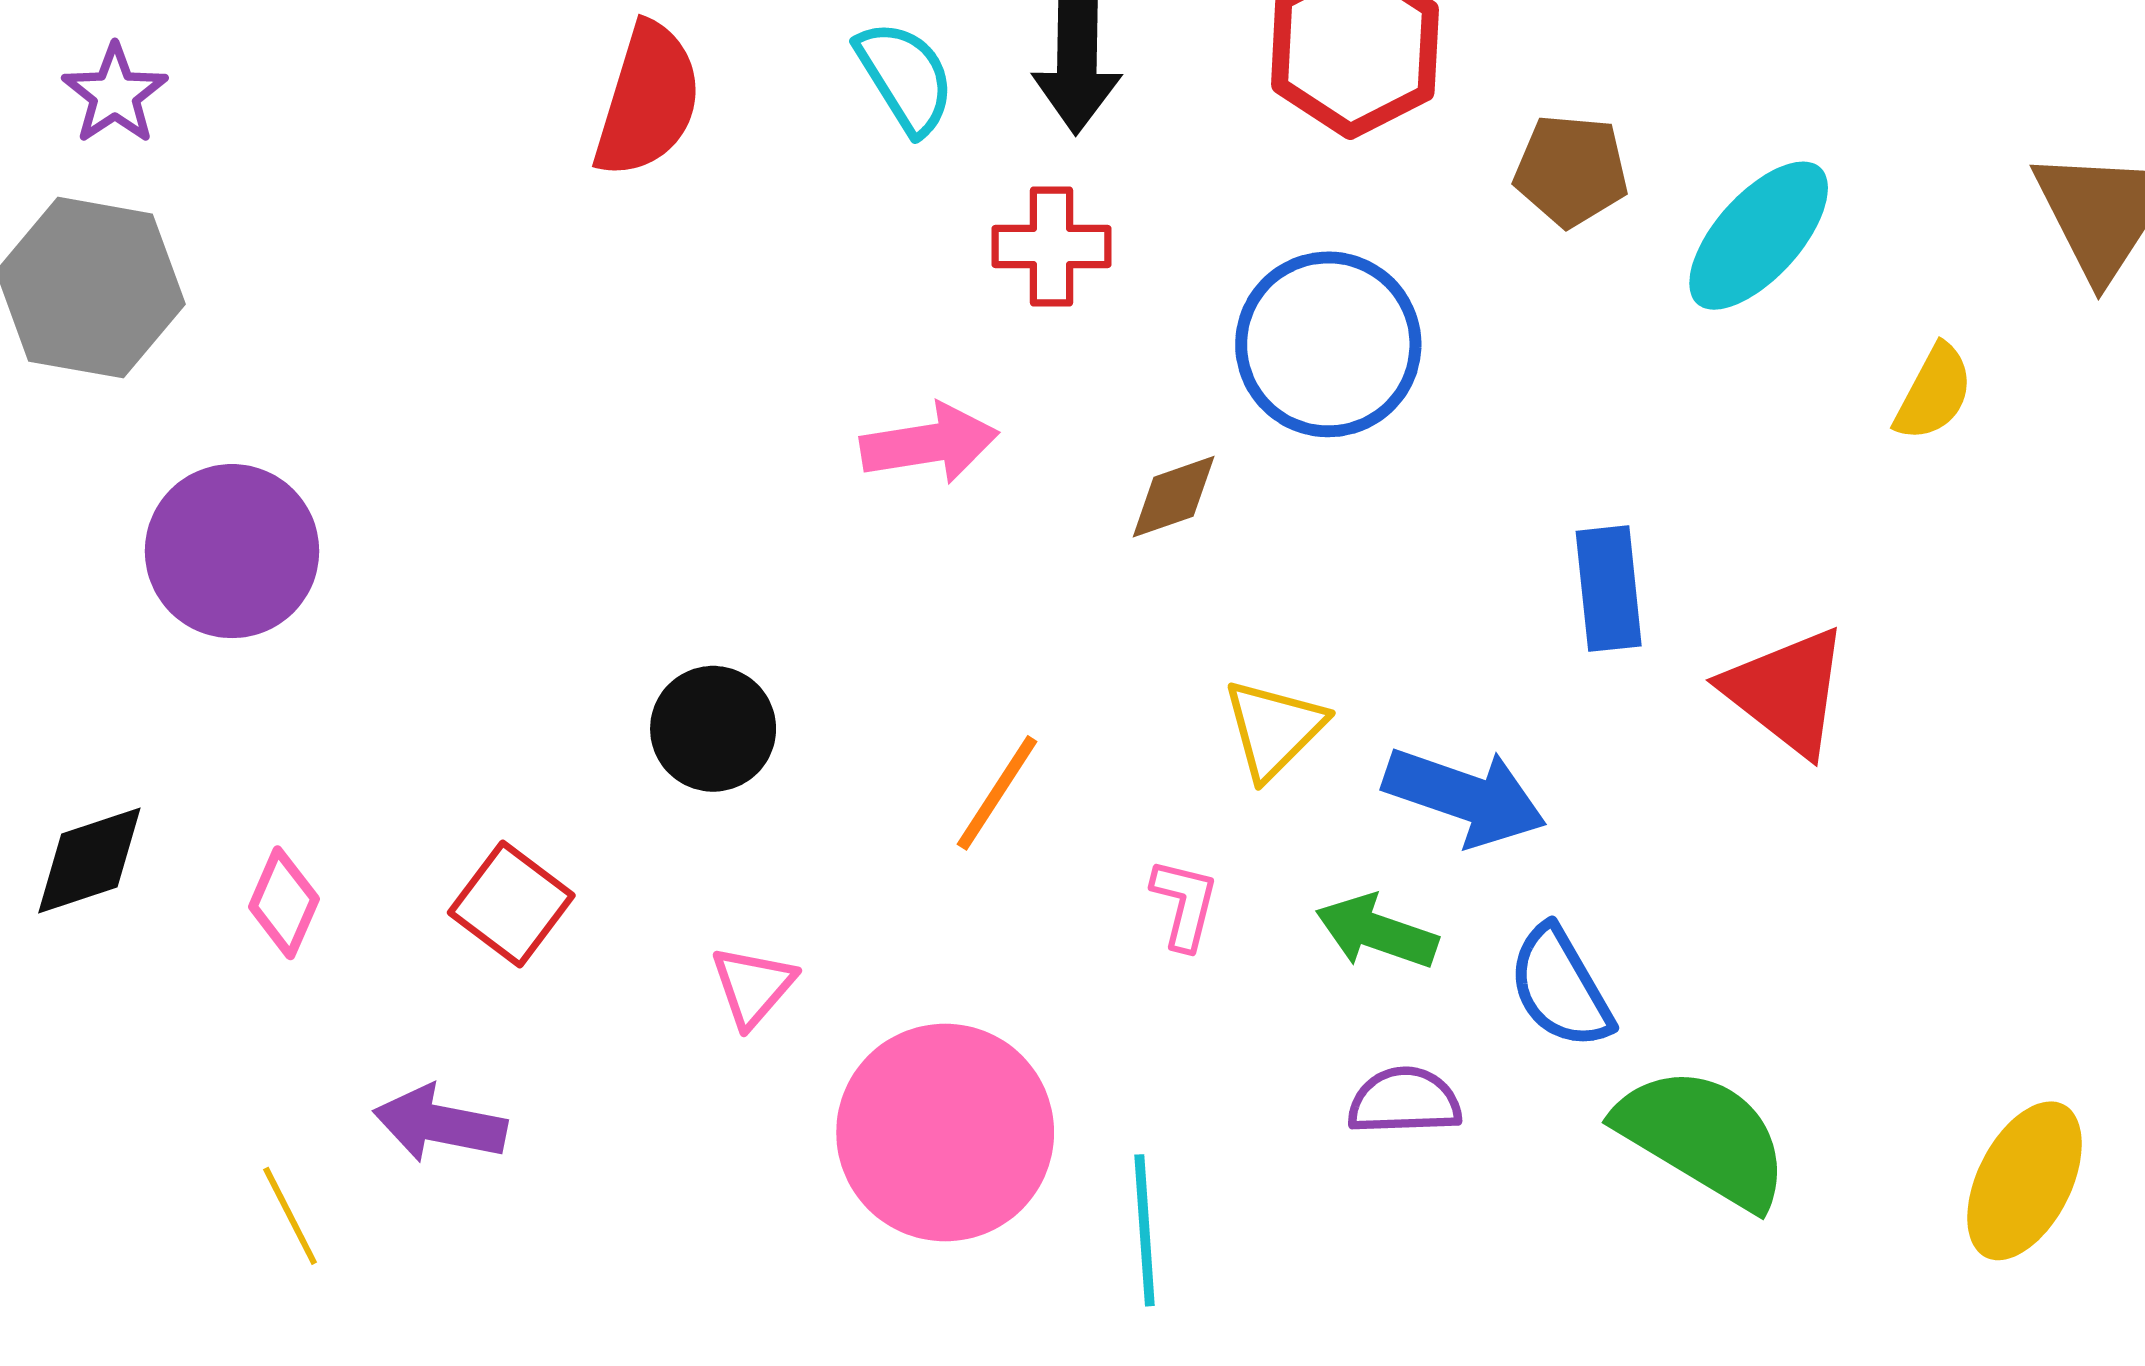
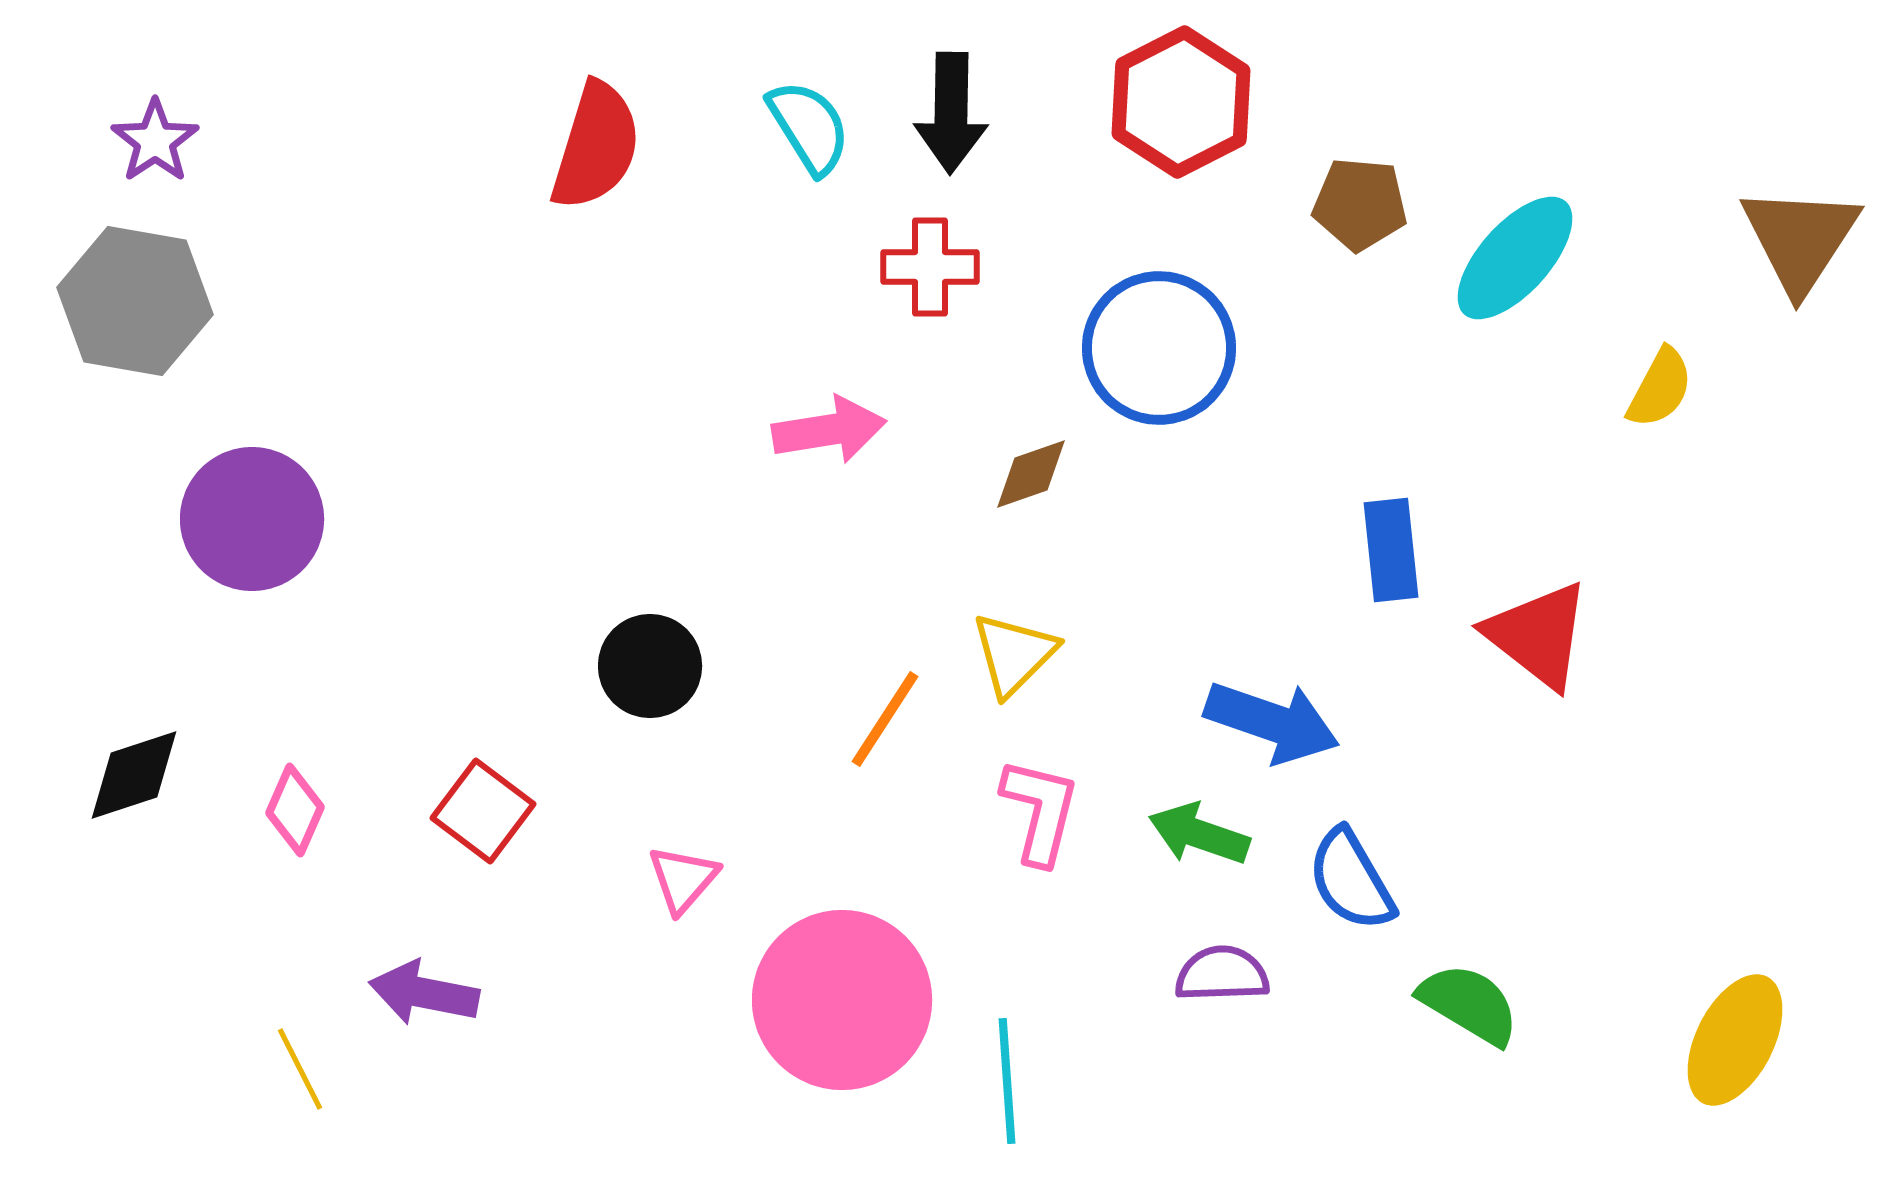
yellow triangle: (1274, 729) -> (1014, 654), moved
pink L-shape: (1184, 904) -> (1040, 811), size x1.4
green semicircle: (1703, 1137) -> (1469, 1004), size x0.7

